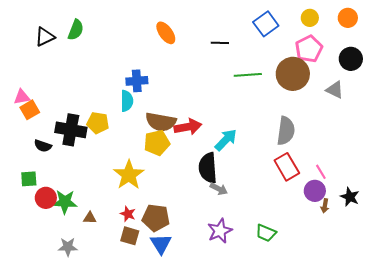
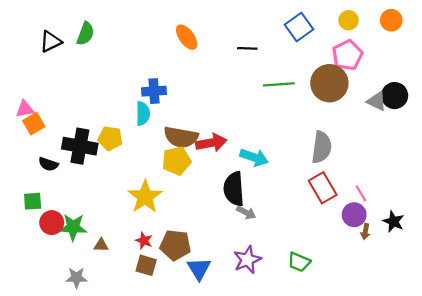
black circle: (351, 59) -> (395, 96), moved
cyan arrow: (226, 140) -> (254, 157), turned 65
blue triangle: (161, 244) -> (199, 269), moved

